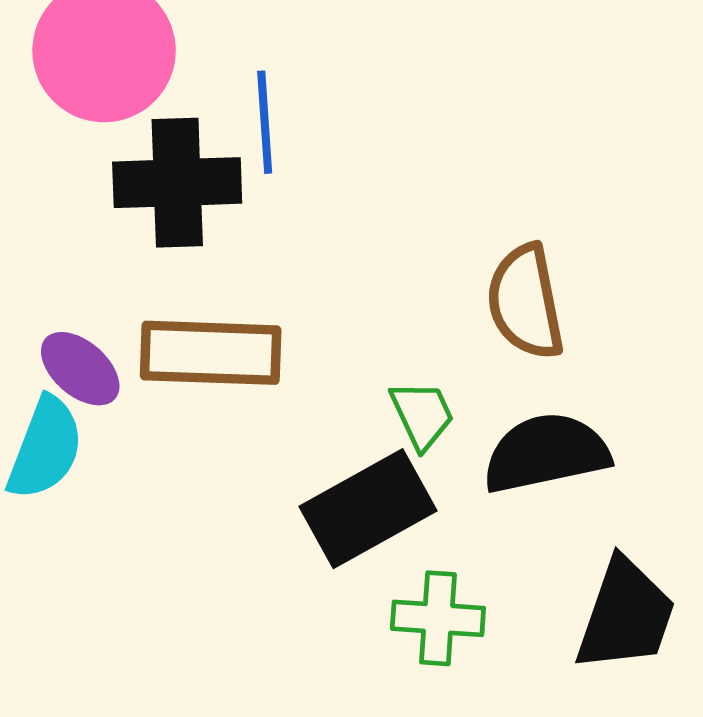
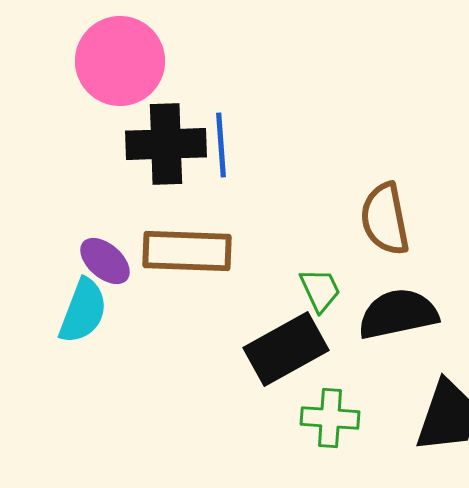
blue line: (265, 122) -> (221, 145), moved

